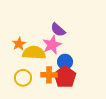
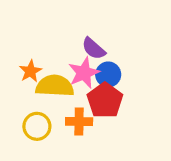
blue circle: (65, 62) -> (108, 75), moved
red pentagon: (65, 77) -> (105, 100), moved

